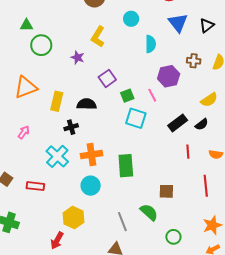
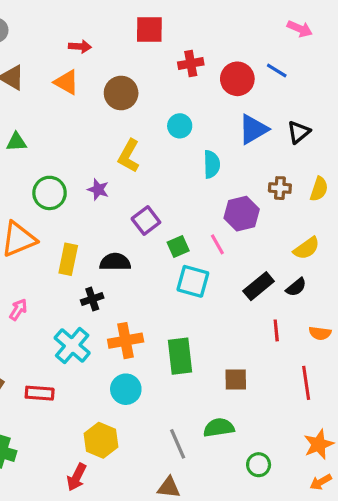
blue triangle: (178, 23) -> (253, 129), turned 40
green circle: (41, 45) -> (50, 193), moved
brown square: (166, 191) -> (236, 380), moved
green semicircle: (149, 212) -> (219, 428), turned -48

